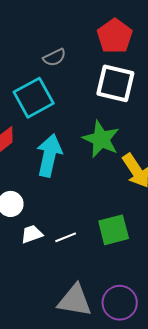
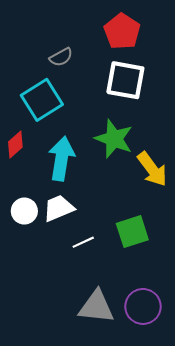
white trapezoid: (32, 234) -> (59, 208), moved, size x1.4

